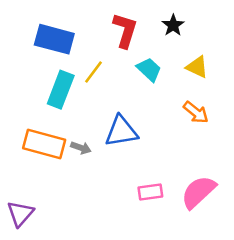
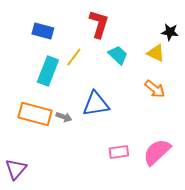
black star: (173, 25) -> (170, 32), moved, turned -30
blue rectangle: (54, 39) -> (43, 31), size x0.7

